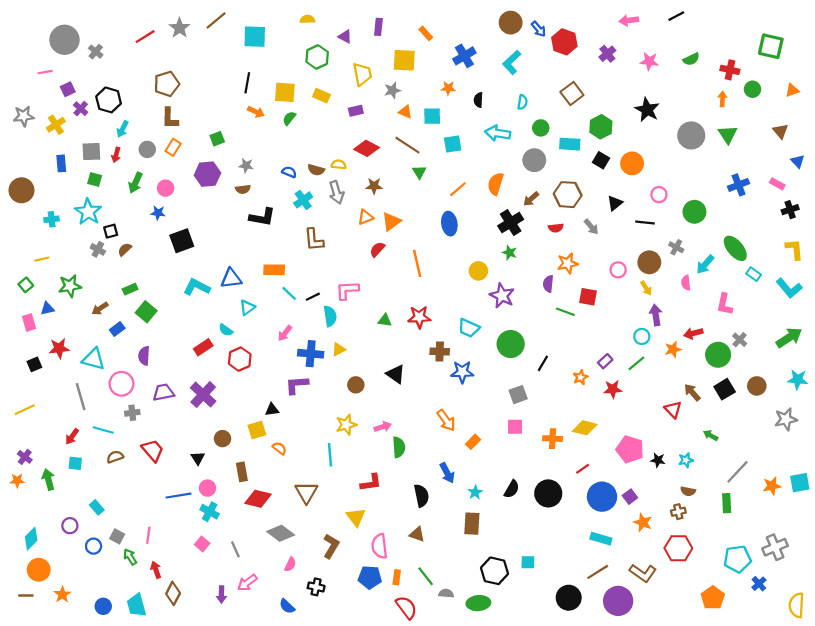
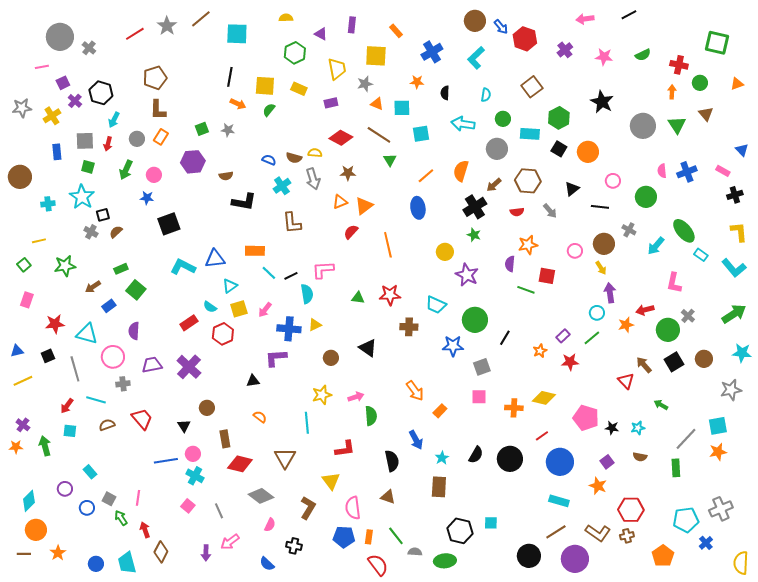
brown triangle: (780, 131) -> (706, 114), moved
gray star: (246, 166) -> (228, 130), moved
pink semicircle: (686, 283) -> (662, 171), moved
blue triangle: (47, 309) -> (17, 351), moved
pink rectangle: (29, 323) -> (27, 300), turned 35
black square: (34, 364) -> (48, 356), moved
blue star: (462, 372) -> (453, 346), moved
yellow square: (257, 430) -> (239, 309), moved
cyan square: (800, 483) -> (718, 426), moved
purple square: (630, 497) -> (607, 462), moved
brown cross: (678, 512) -> (627, 536), moved

